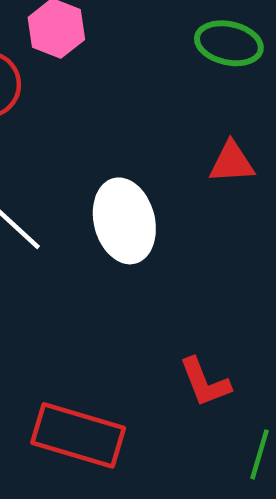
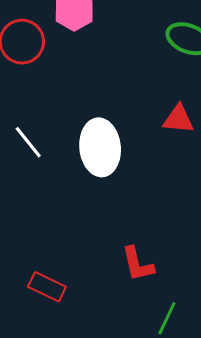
red rectangle: (78, 435) -> (47, 287), size x0.6

